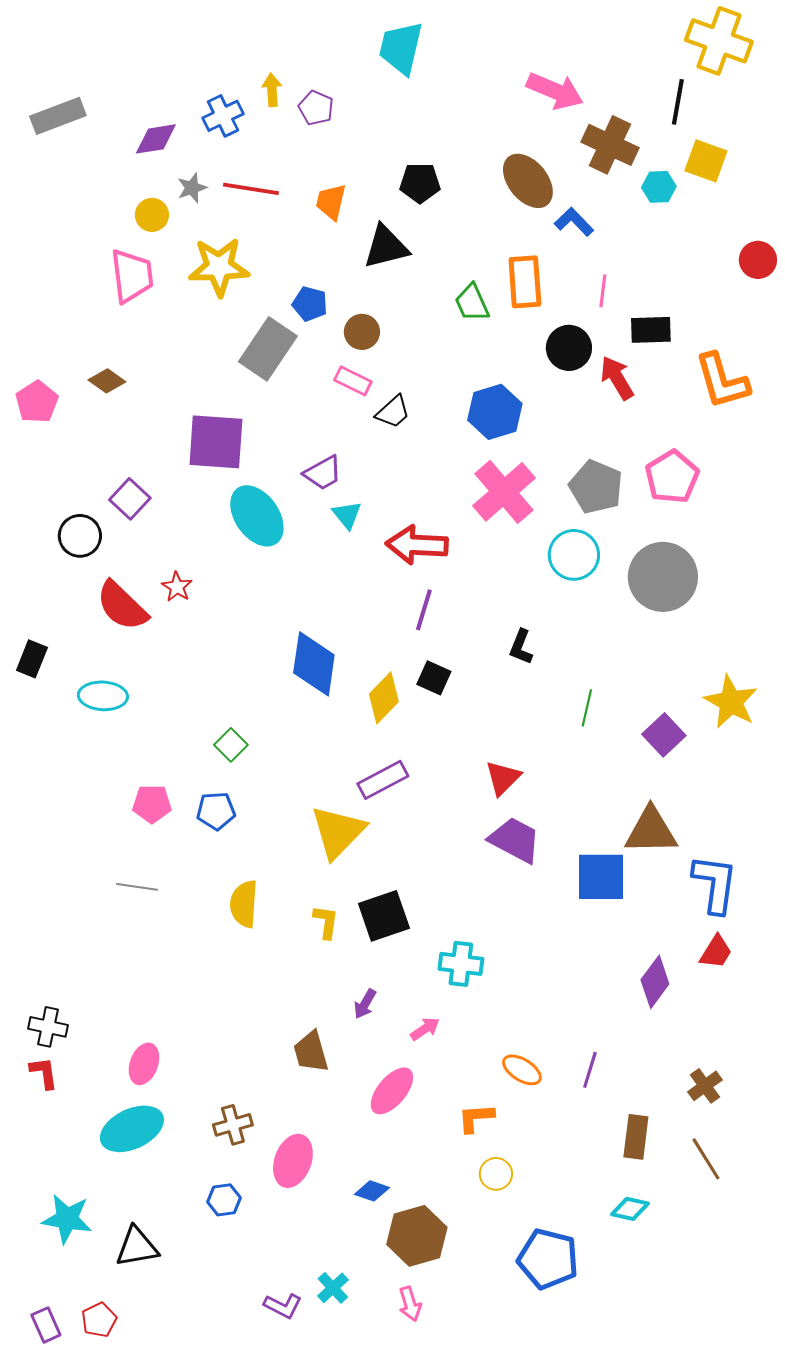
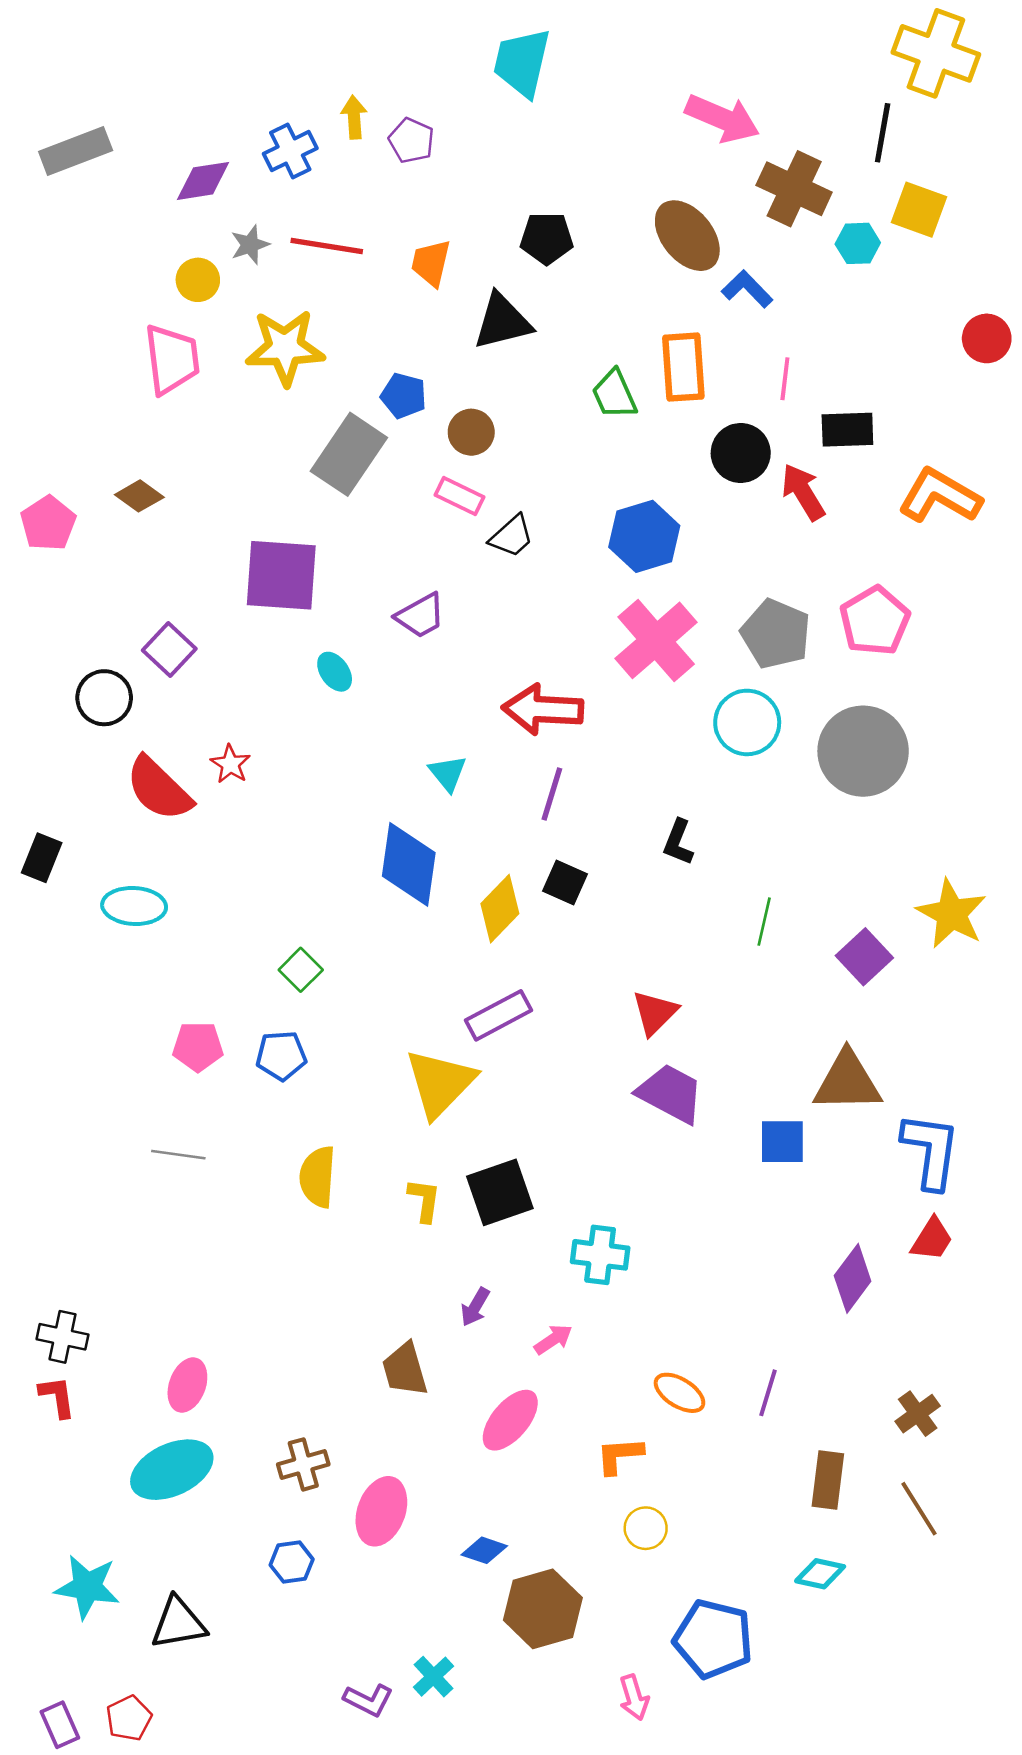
orange L-shape: (722, 381) -> (940, 496), turned 136
cyan triangle: (347, 515) -> (448, 773), moved
cyan ellipse: (257, 516) -> (335, 672), size x0.5
blue square: (601, 877) -> (782, 1142), size x0.7
pink arrow: (410, 1304) -> (634, 1697), moved

